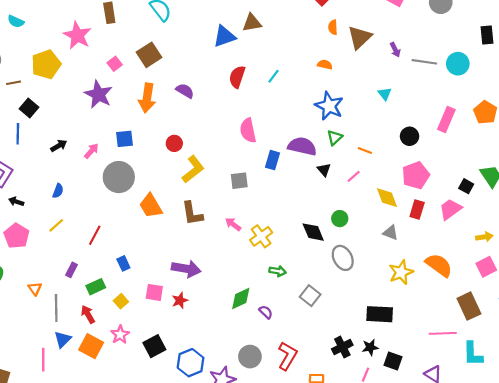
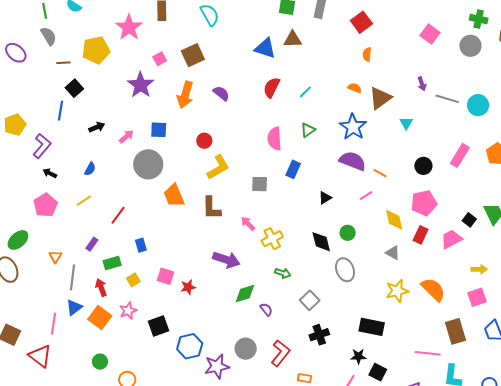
blue triangle: (224, 36) -> (265, 48), turned 30
brown triangle: (360, 37) -> (380, 98), moved
green triangle: (335, 138) -> (308, 130), moved
purple semicircle: (302, 146) -> (353, 161), moved
black triangle: (324, 170) -> (325, 198), moved, turned 32
purple arrow: (186, 269) -> (226, 260), moved
black cross: (342, 347) -> (319, 335), moved

